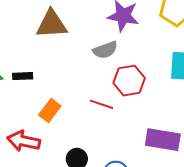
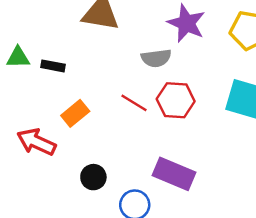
red line: (102, 104) -> (134, 103), moved
purple rectangle: (163, 140) -> (174, 174), moved

